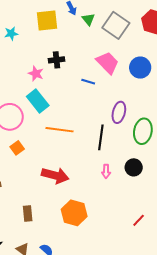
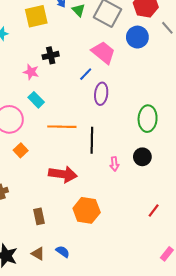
blue circle: (140, 68) -> (137, 37), moved
blue line: (88, 82) -> (86, 74), turned -56
cyan rectangle: (38, 101) -> (36, 100), size x0.7
purple ellipse: (119, 112) -> (101, 94), moved
black line: (101, 137) -> (92, 140), moved

